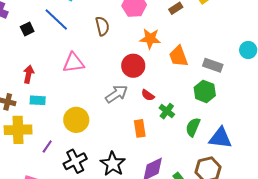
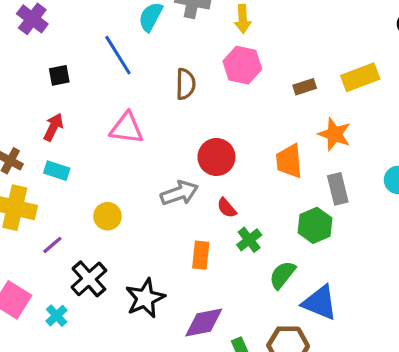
black square: (27, 29) -> (59, 75), moved
orange star: (150, 39) -> (335, 134), moved
gray rectangle: (213, 65) -> (338, 189), turned 42
yellow circle: (76, 120) -> (108, 216), size x0.7
black cross: (75, 161) -> (89, 279), turned -30

